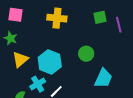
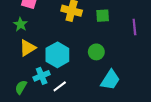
green square: (100, 17) -> (103, 16), moved

